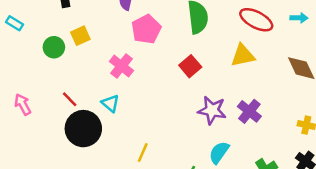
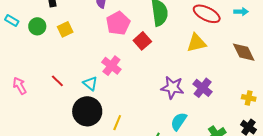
green circle: (54, 47) -> (37, 26), moved
pink cross: (121, 66) -> (111, 66), moved
red square: (190, 66) -> (142, 41), moved
black circle: (83, 129) -> (87, 111), moved

